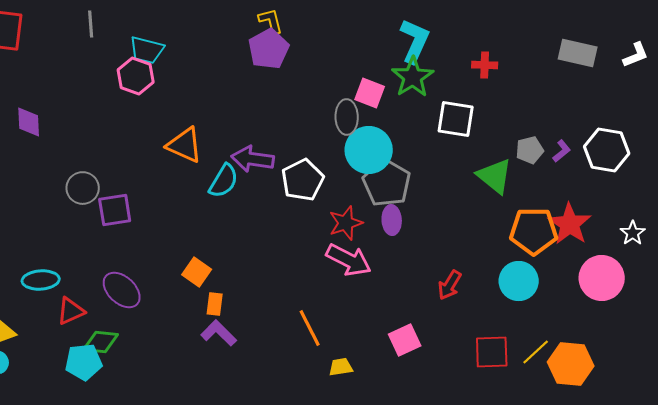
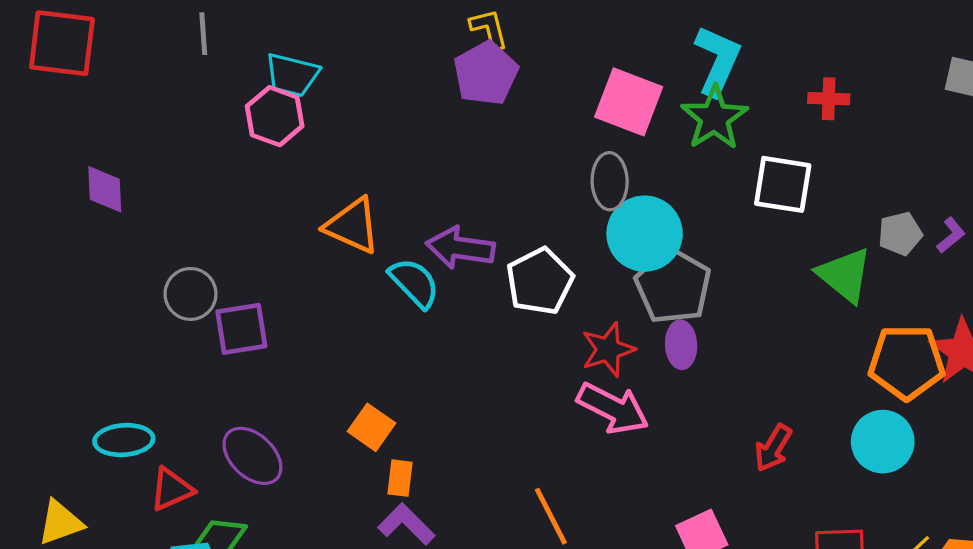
pink square: (370, 93) -> (629, 102), moved, size x1.4
cyan semicircle: (224, 181) -> (414, 283), turned -75

